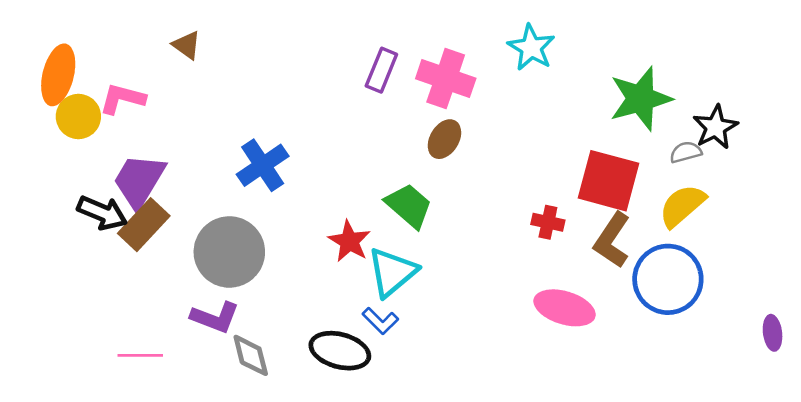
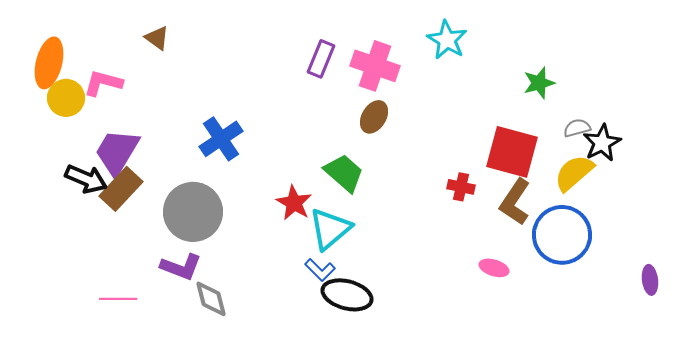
green star: (641, 99) -> (539, 83), size x0.6
black star: (715, 127) -> (602, 143), moved
pink ellipse: (565, 308) -> (494, 268), moved, size x0.6
black ellipse: (340, 351) -> (347, 295), moved

